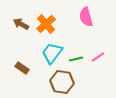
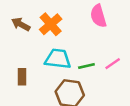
cyan trapezoid: (52, 53) -> (58, 59), turned 60
brown rectangle: (22, 68) -> (22, 77), turned 56

